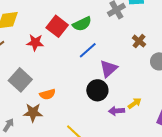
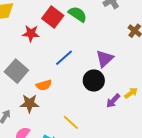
green semicircle: (82, 24) -> (78, 14), turned -120
blue line: (88, 50) -> (64, 58), moved
purple arrow: (116, 111) -> (113, 101), turned -42

